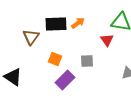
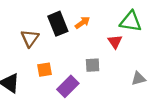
black rectangle: (56, 24) -> (58, 24), turned 70
orange square: (55, 59) -> (44, 70), moved, turned -32

